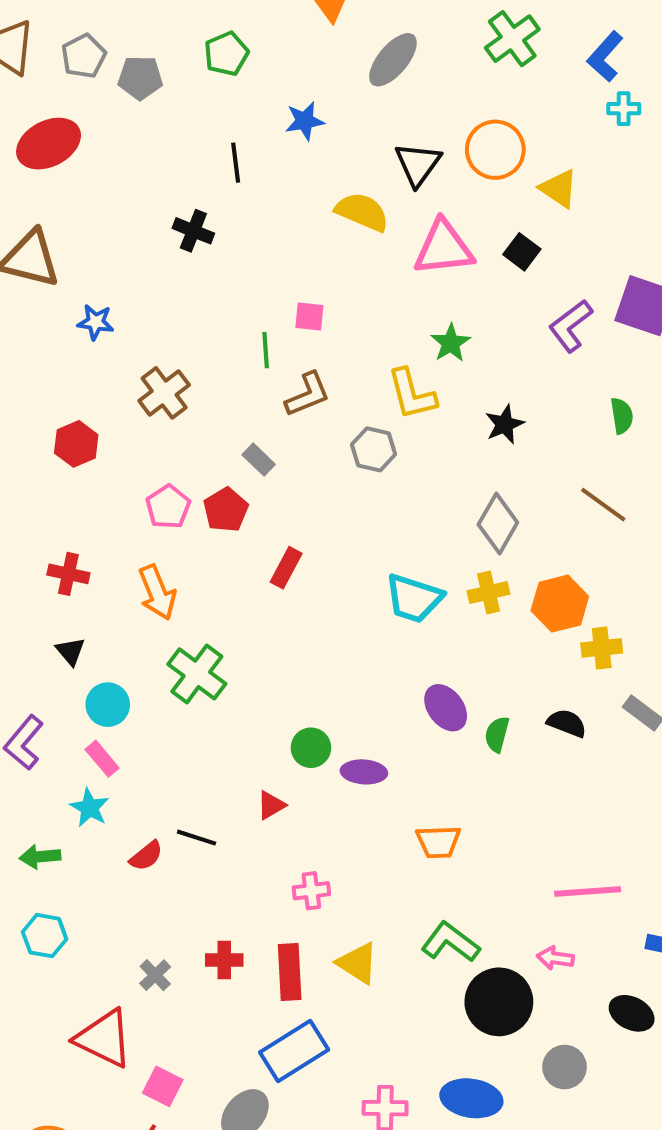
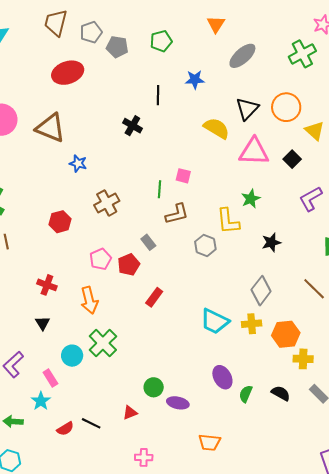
cyan circle: (108, 705) -> (72, 356), moved

